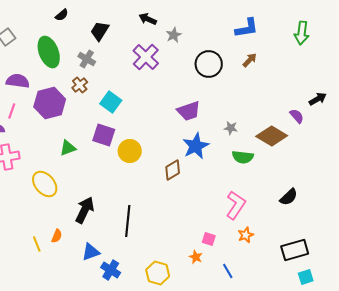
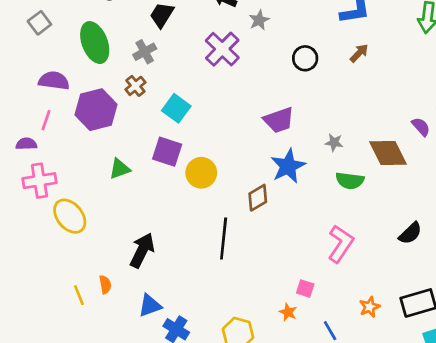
gray cross: (87, 59) -> (145, 52), turned 30
black circle: (209, 64) -> (305, 58), size x0.7
brown diamond: (272, 136) -> (388, 153), turned 32
yellow ellipse: (45, 184) -> (70, 216), moved
black line: (128, 221) -> (224, 238), moved
orange star: (246, 235) -> (370, 307), moved
orange semicircle: (57, 236) -> (105, 285), turned -32

